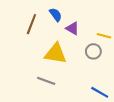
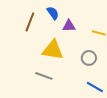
purple triangle: (72, 28) -> (69, 26), turned -32
gray circle: (93, 51) -> (89, 58), moved

